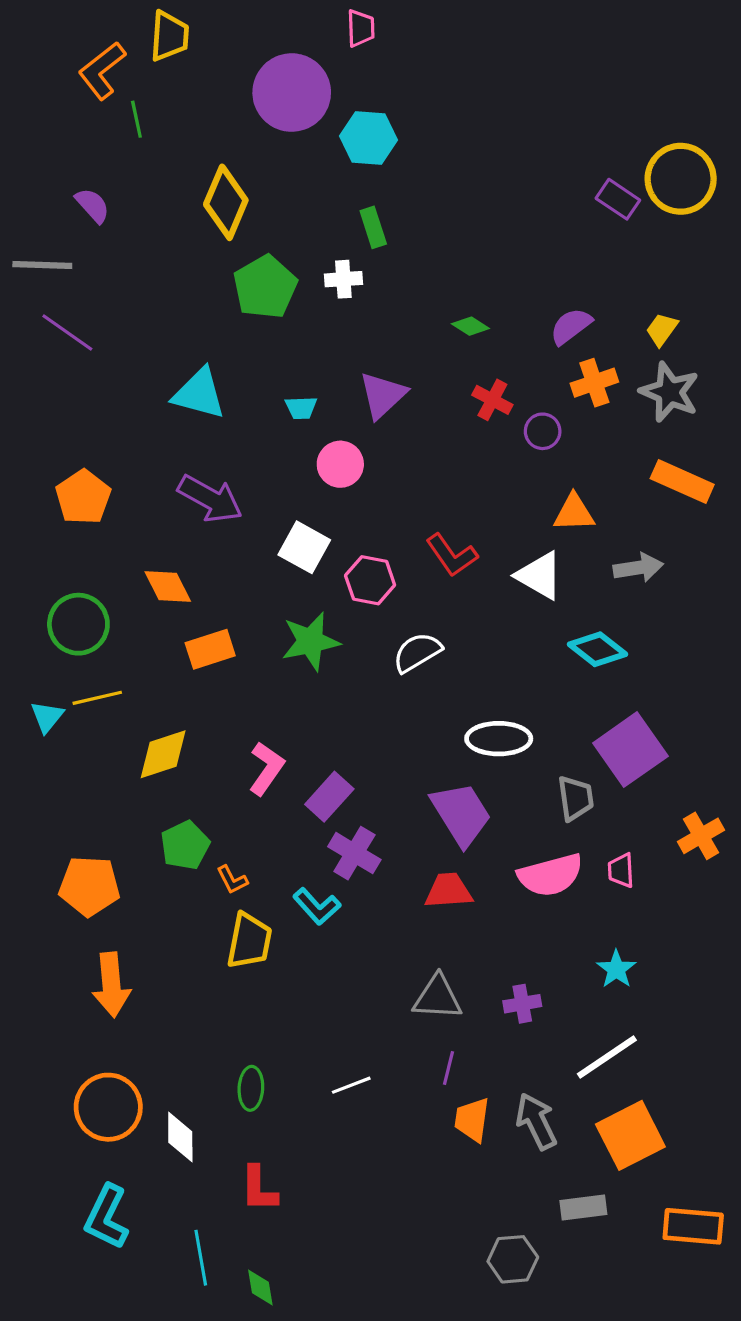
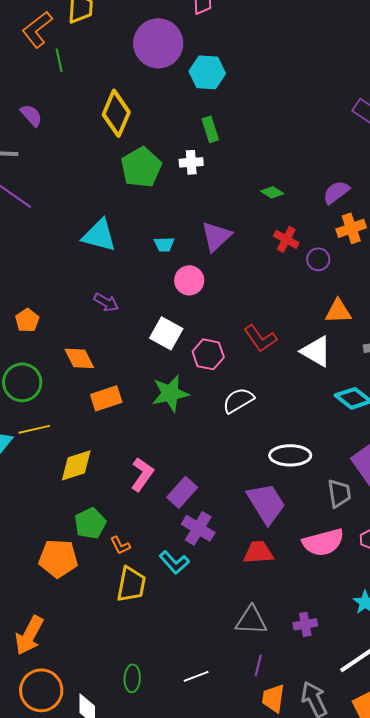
orange pentagon: (83, 497) -> (27, 320), moved, size x0.7
purple arrow: (210, 499) -> (106, 302), size x0.6
orange pentagon: (89, 886) -> (58, 558), moved
orange arrow: (111, 985) -> (29, 635), moved, turned 33

